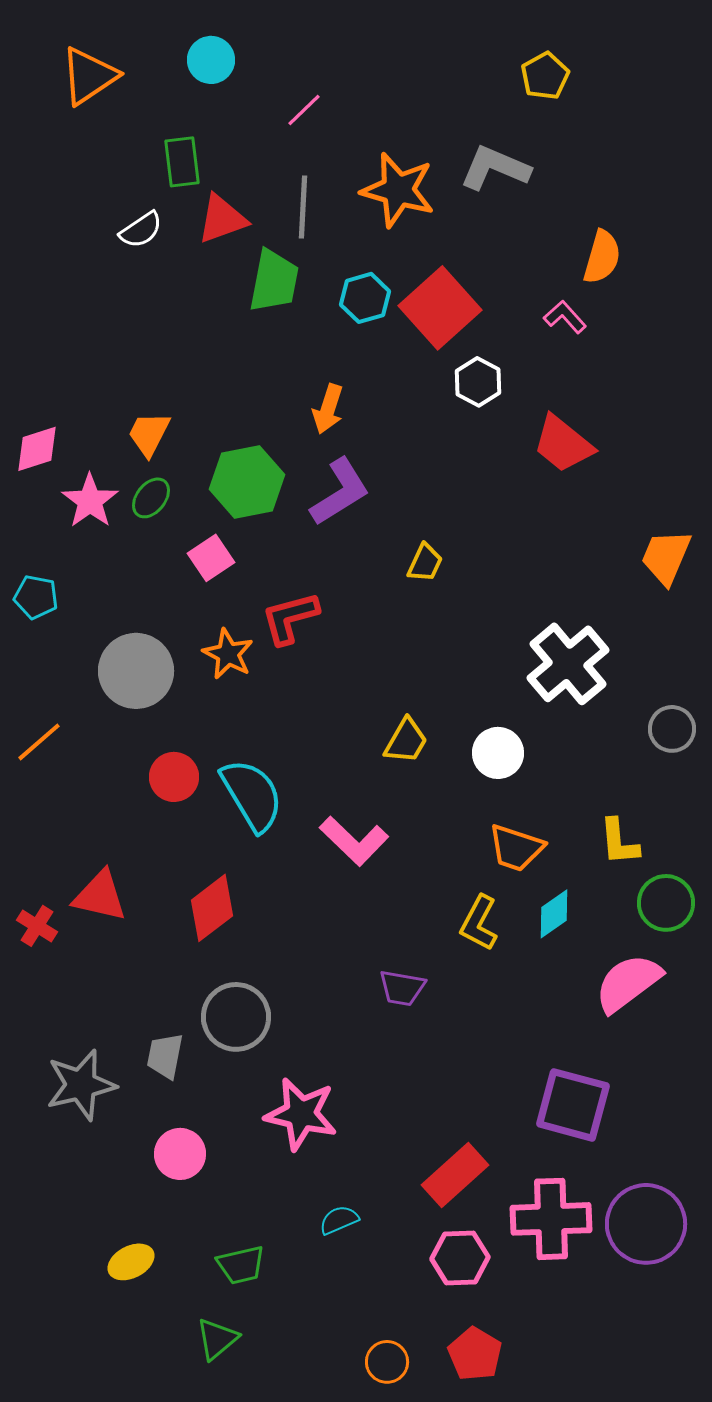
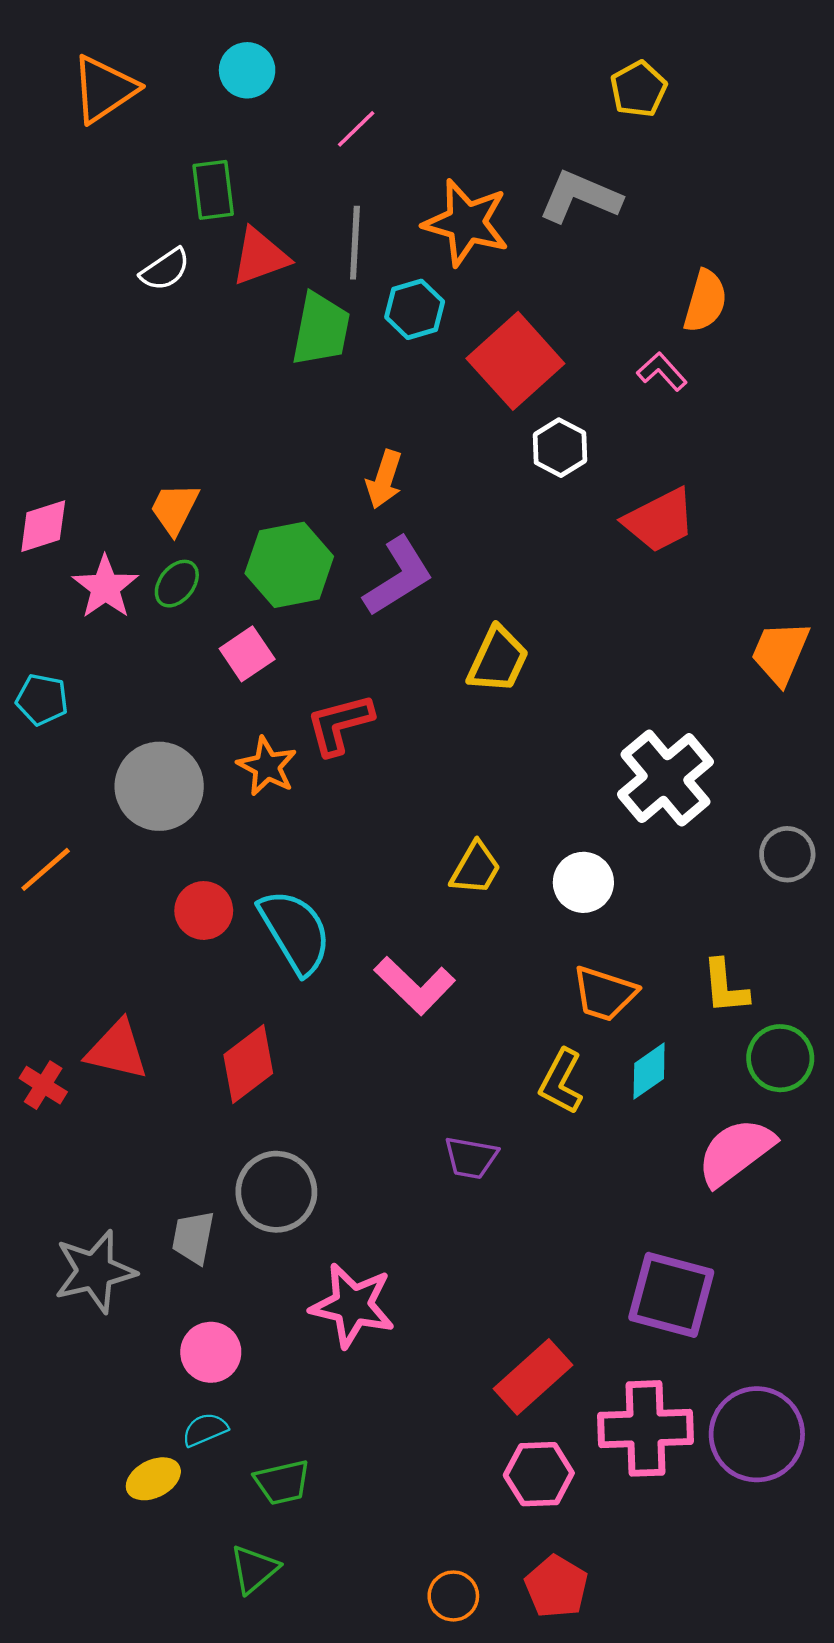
cyan hexagon: (365, 298) -> (415, 309), moved
red trapezoid: (563, 444) -> (660, 520), turned -66
yellow trapezoid: (425, 563) -> (498, 660), size x1.5
cyan semicircle: (339, 1220) -> (205, 1430), moved

